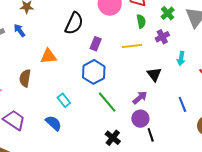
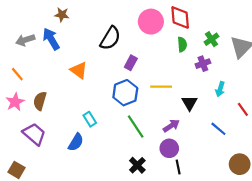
blue arrow: (19, 30) -> (51, 39), size x1.5
yellow line: (132, 46) -> (161, 87), moved
orange triangle: (48, 56) -> (79, 70), turned 36
brown semicircle: (25, 78) -> (40, 101), moved
blue line: (182, 104) -> (218, 129), moved, turned -35
blue semicircle: (54, 123) -> (76, 142), turned 72

